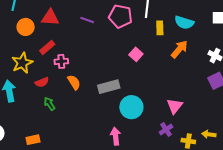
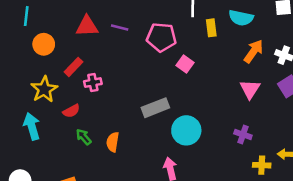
pink pentagon: (120, 16) -> (161, 37), moved
red triangle: (50, 18) -> (87, 26), moved
orange arrow: (179, 49) -> (254, 51), moved
orange semicircle: (74, 82) -> (113, 142), moved, turned -133
pink triangle: (175, 106) -> (250, 89), moved
purple cross: (166, 130) -> (243, 134), moved, turned -32

